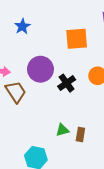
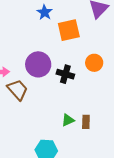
blue star: (22, 26) -> (45, 12), moved
black cross: (67, 83) -> (65, 74), turned -30

